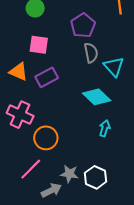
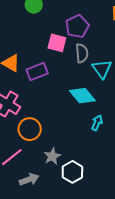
pink square: (39, 45) -> (57, 43), moved
cyan arrow: (105, 128) -> (97, 123), moved
gray star: (69, 174) -> (52, 156), moved, turned 30

